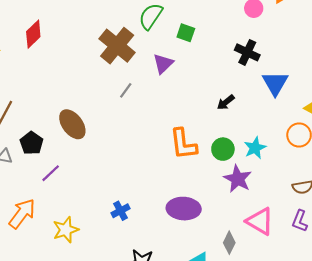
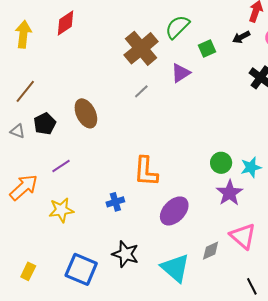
green square: (186, 33) -> (207, 48), turned 36
black arrow: (226, 102) -> (241, 37), moved
orange L-shape: (183, 144) -> (146, 171), moved
purple line: (51, 173) -> (61, 166), moved
purple ellipse: (184, 209) -> (174, 211), turned -60
gray diamond: (229, 243) -> (211, 251), turned 30

